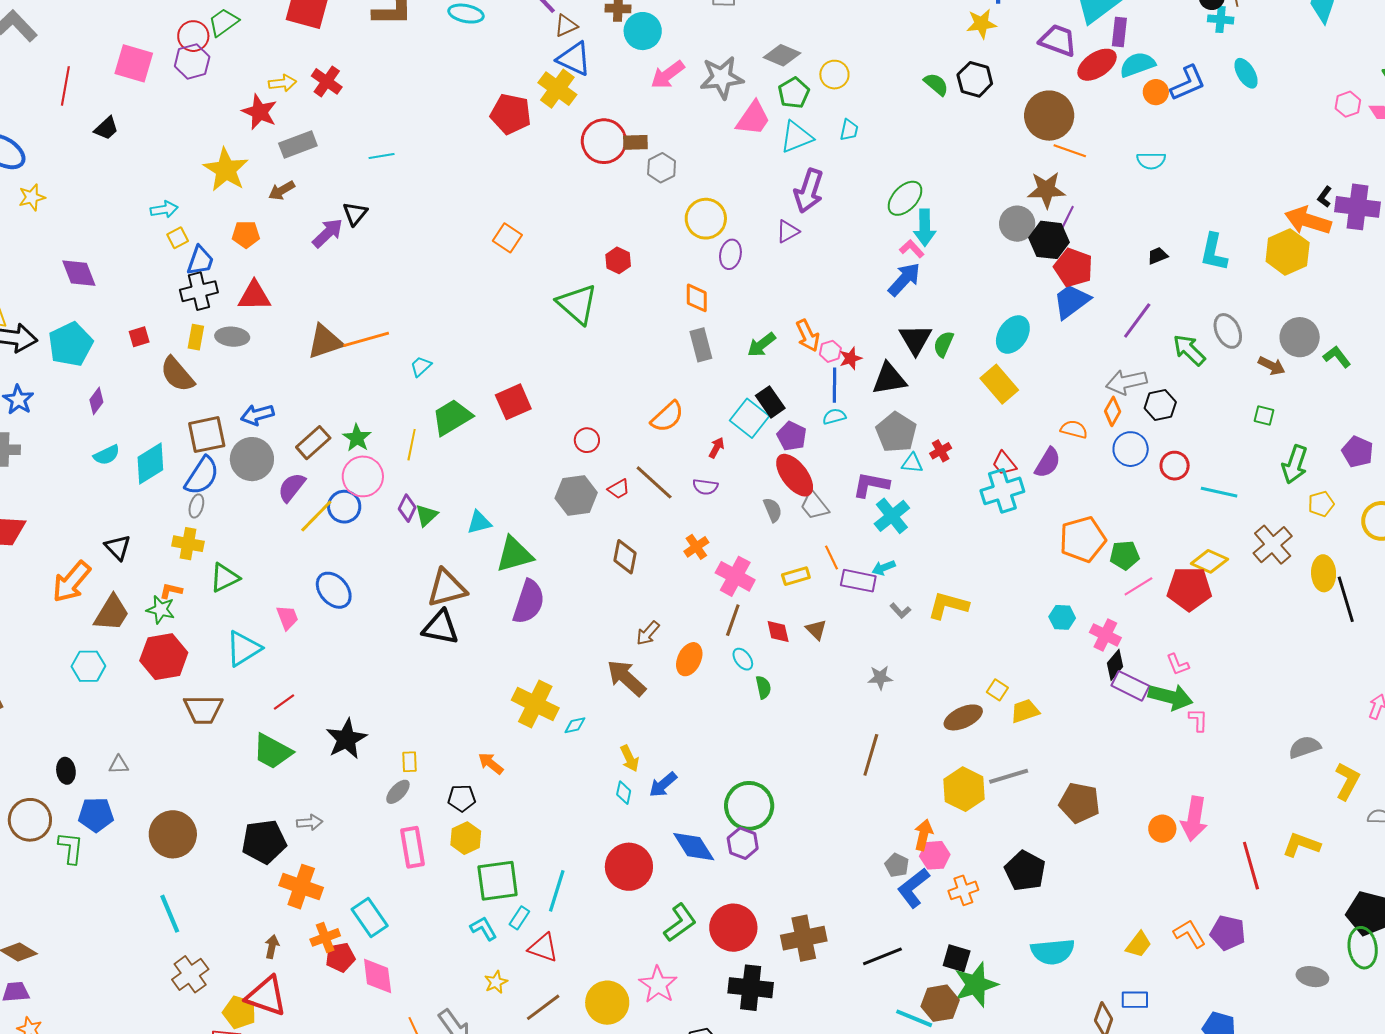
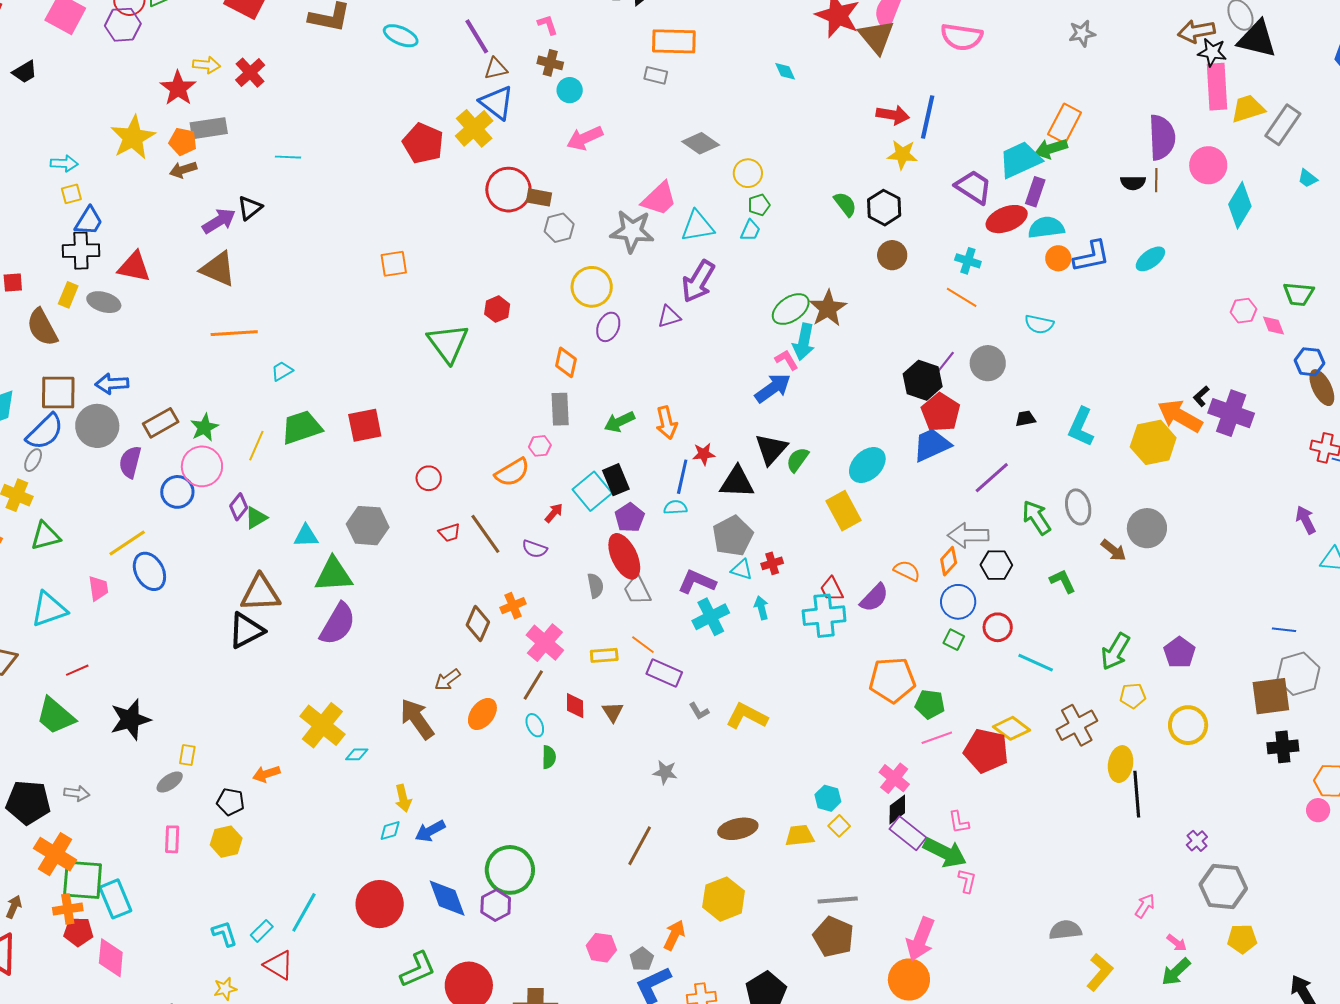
cyan cross: (1221, 19) -> (968, 261), moved
cyan circle: (643, 31) -> (570, 90), size x0.7
cyan ellipse: (1246, 73) -> (1150, 259), turned 72
gray star: (722, 78) -> (632, 231), moved
green pentagon: (794, 93) -> (759, 205), moved, size x0.7
brown circle: (1049, 116) -> (892, 255), moved, size x0.6
brown star: (1046, 190) -> (828, 308), moved, turned 30
gray circle: (1017, 224) -> (988, 363), moved
orange pentagon: (246, 234) -> (183, 142), moved
orange square: (507, 238) -> (394, 264), turned 36
brown triangle: (325, 342) -> (218, 269), moved, turned 30
pink hexagon: (830, 351) -> (540, 446), moved
green L-shape: (1337, 357) -> (1063, 581), moved
green square: (1264, 415) -> (954, 640), moved
purple semicircle: (292, 487) -> (130, 462), turned -36
gray hexagon: (576, 495) -> (368, 526), moved
yellow line: (316, 516) -> (127, 543), moved
brown diamond: (625, 557) -> (478, 624), moved
orange line: (831, 558) -> (643, 645), turned -40
cyan arrow: (884, 568) -> (761, 608), moved, turned 85
cyan hexagon: (1062, 617) -> (828, 798), moved
black triangle: (441, 627) -> (246, 630), turned -51
yellow square: (997, 690) -> (839, 826), moved
orange arrow: (491, 763) -> (266, 774), turned -68
gray line: (1009, 776) -> (838, 900), moved
cyan diamond: (624, 793) -> (390, 831), turned 50
pink arrow: (1194, 819) -> (920, 939), moved
orange circle: (1162, 829) -> (909, 980), size x1.5
pink rectangle: (412, 847) -> (172, 839), size x0.7
pink hexagon: (935, 855) -> (601, 948), moved
green square: (498, 881) -> (83, 880), moved

